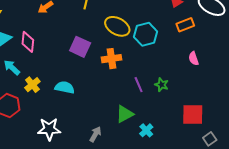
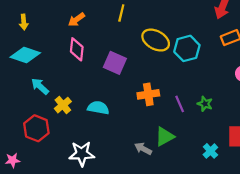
pink diamond: (28, 42) -> (77, 49), moved
orange cross: (112, 59) -> (148, 94), moved
cyan cross: (146, 130) -> (210, 151), moved
gray arrow: (95, 134) -> (143, 149), moved, turned -91

